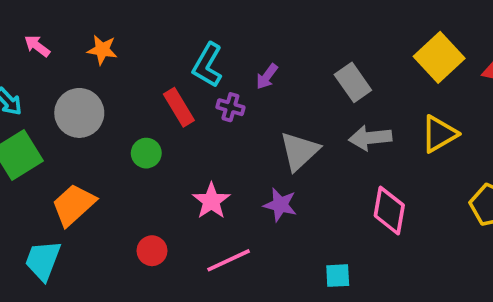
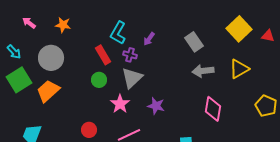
gray triangle: (299, 151) -> (132, 78), moved
green circle: (146, 153) -> (99, 80), moved
orange trapezoid: (74, 205) -> (48, 91), moved

